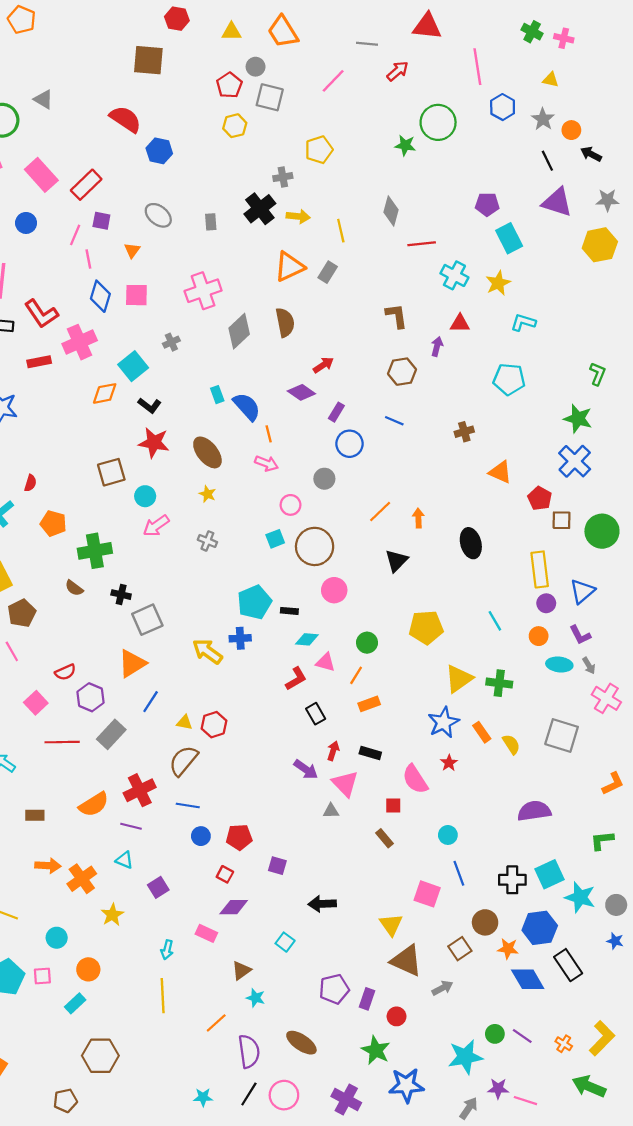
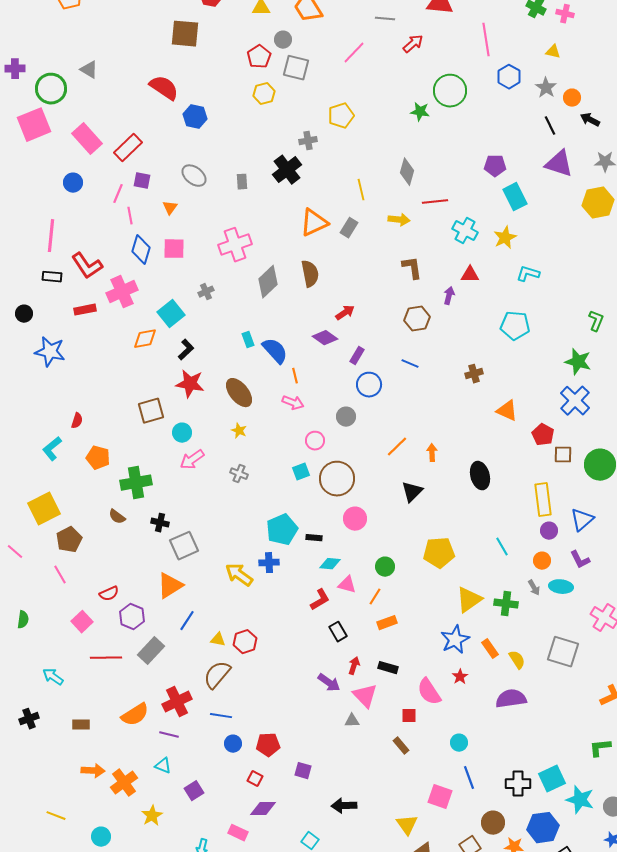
yellow arrow: (298, 216) -> (399, 220), moved
black L-shape: (150, 405) -> (186, 350), turned -80
gray arrow: (589, 666) -> (534, 588), moved
purple semicircle: (534, 811) -> (511, 699), moved

